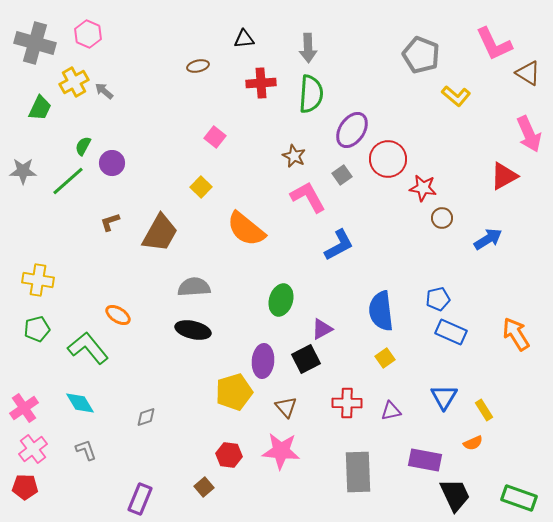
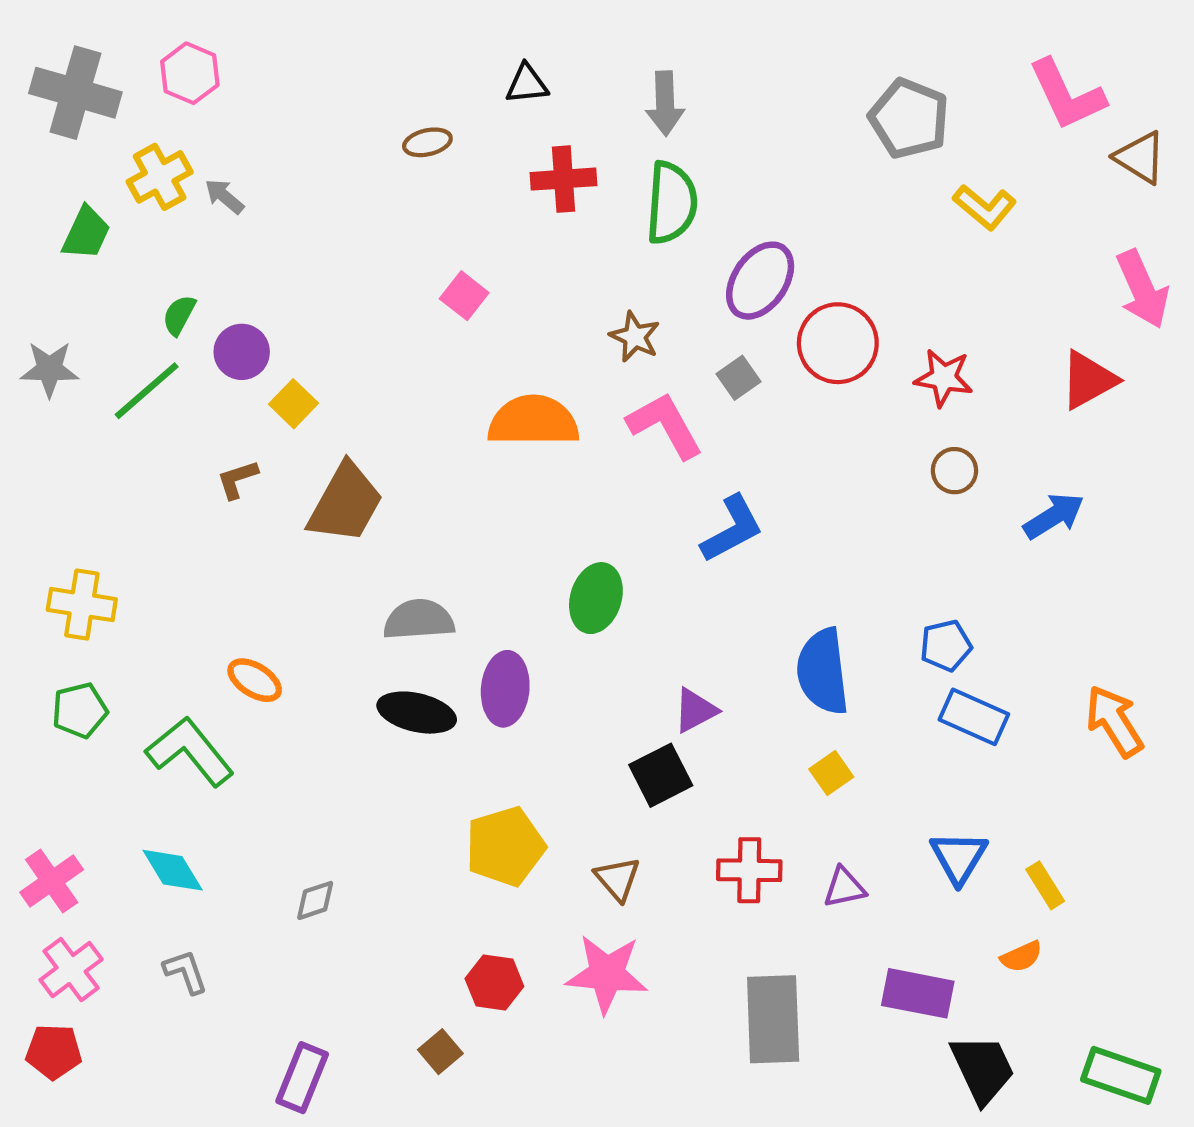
yellow square: (201, 187) -> (294, 404), moved
red star: (423, 188) -> (944, 378), moved
orange semicircle: (246, 229) -> (533, 421), moved, turned 141
green ellipse: (281, 300) -> (596, 598), moved
purple ellipse: (263, 361) -> (505, 689), moved

